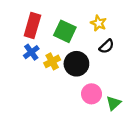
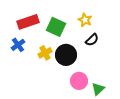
red rectangle: (32, 25) -> (28, 22), turned 55
blue cross: (31, 52) -> (18, 45), moved

